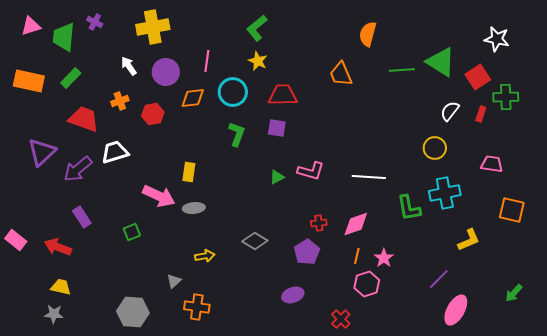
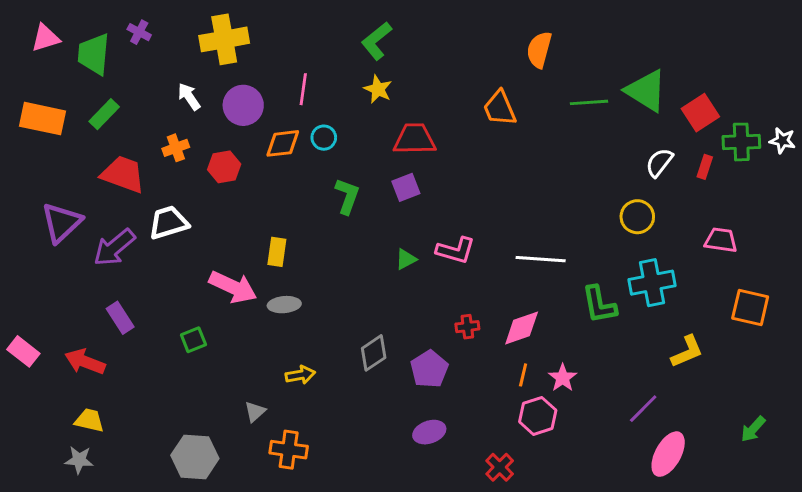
white star: (497, 39) -> (782, 141), moved, size x0.7
cyan circle: (233, 92) -> (324, 138), moved, size x0.6
purple square: (277, 128) -> (406, 187), turned -30
gray diamond: (255, 241) -> (374, 353), turned -65
purple pentagon: (307, 252) -> (429, 369), moved

